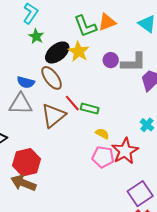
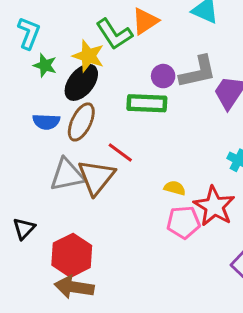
yellow star: (79, 51) -> (88, 56), moved
brown ellipse: (52, 78) -> (81, 122), turned 75
blue semicircle: (26, 82) -> (46, 122), moved
gray triangle: (21, 104) -> (67, 175), moved
green rectangle: (90, 109) -> (147, 103), moved, size x1.4

